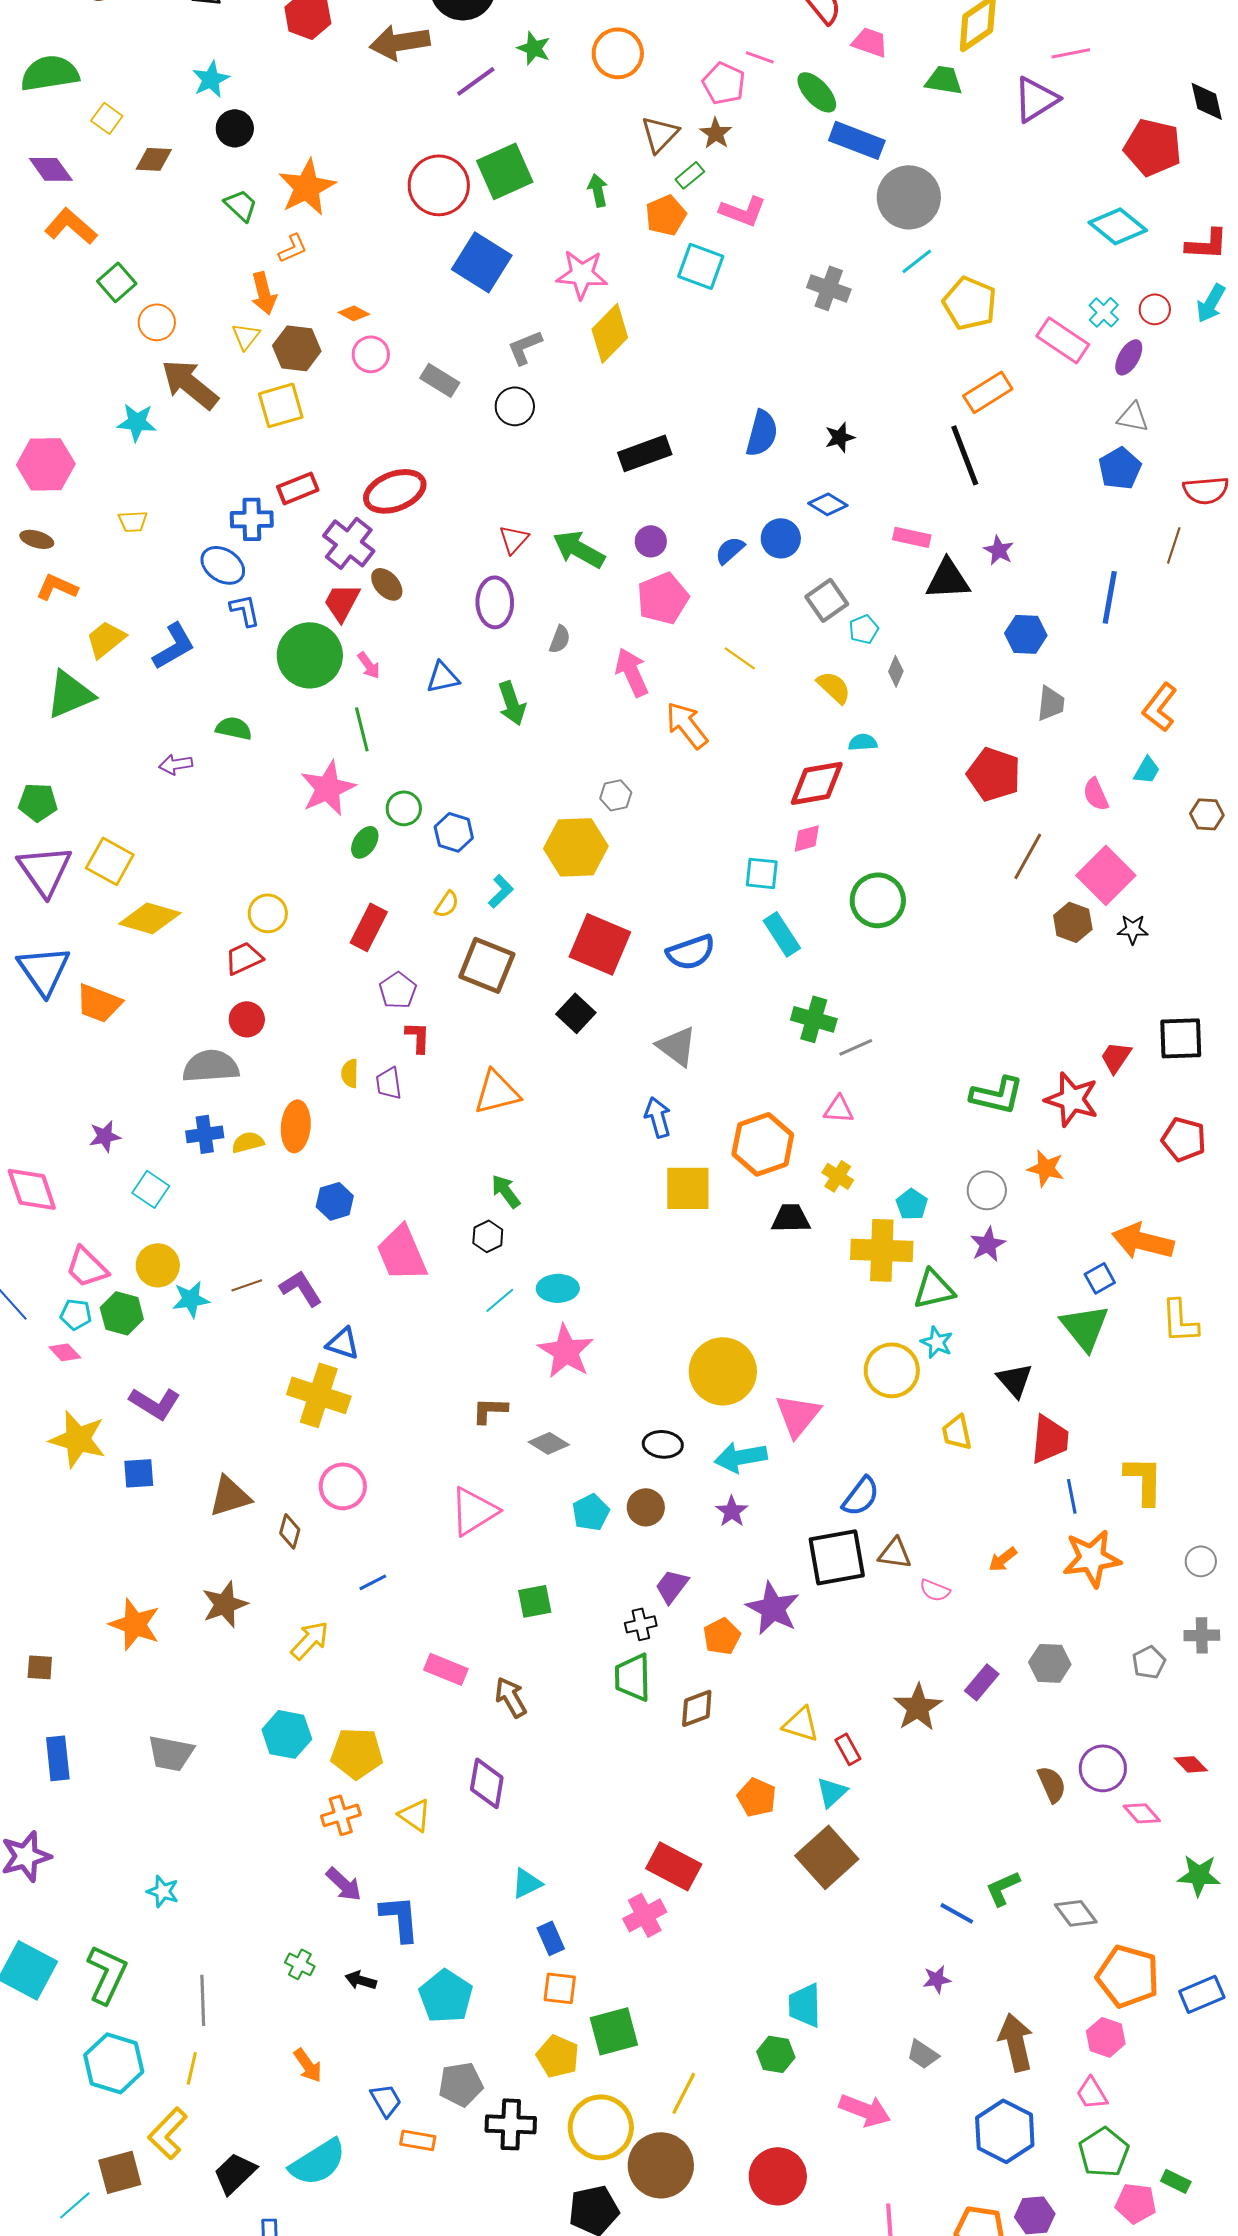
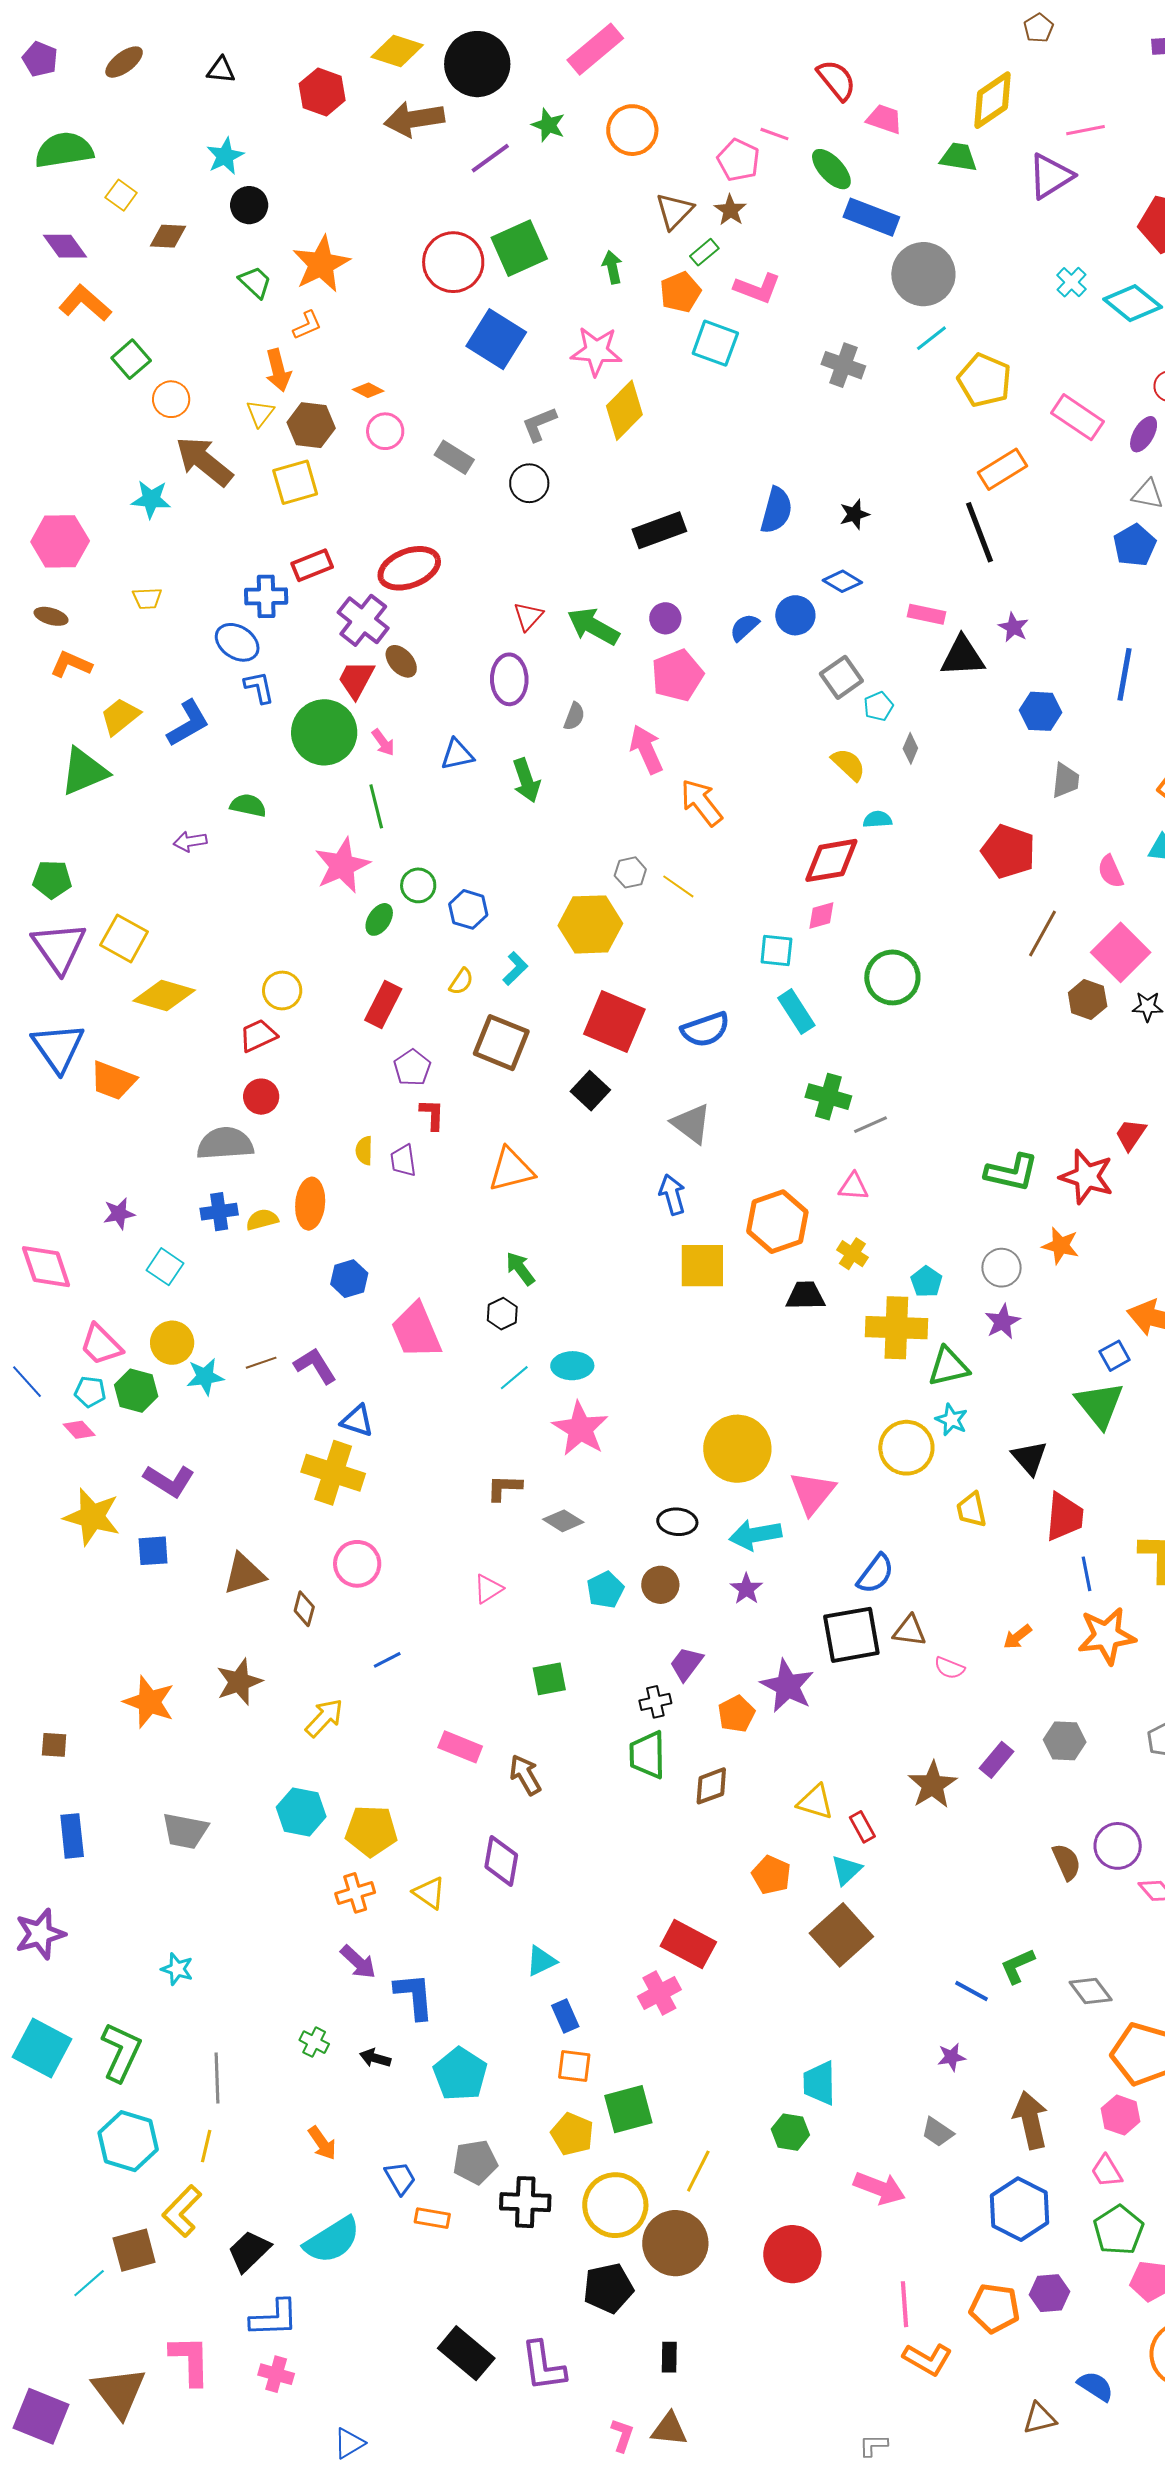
cyan cross: (1104, 312) -> (1072, 282), moved
yellow line: (740, 658) -> (678, 886), moved
pink triangle: (474, 1511) -> (488, 1589), size x0.6

